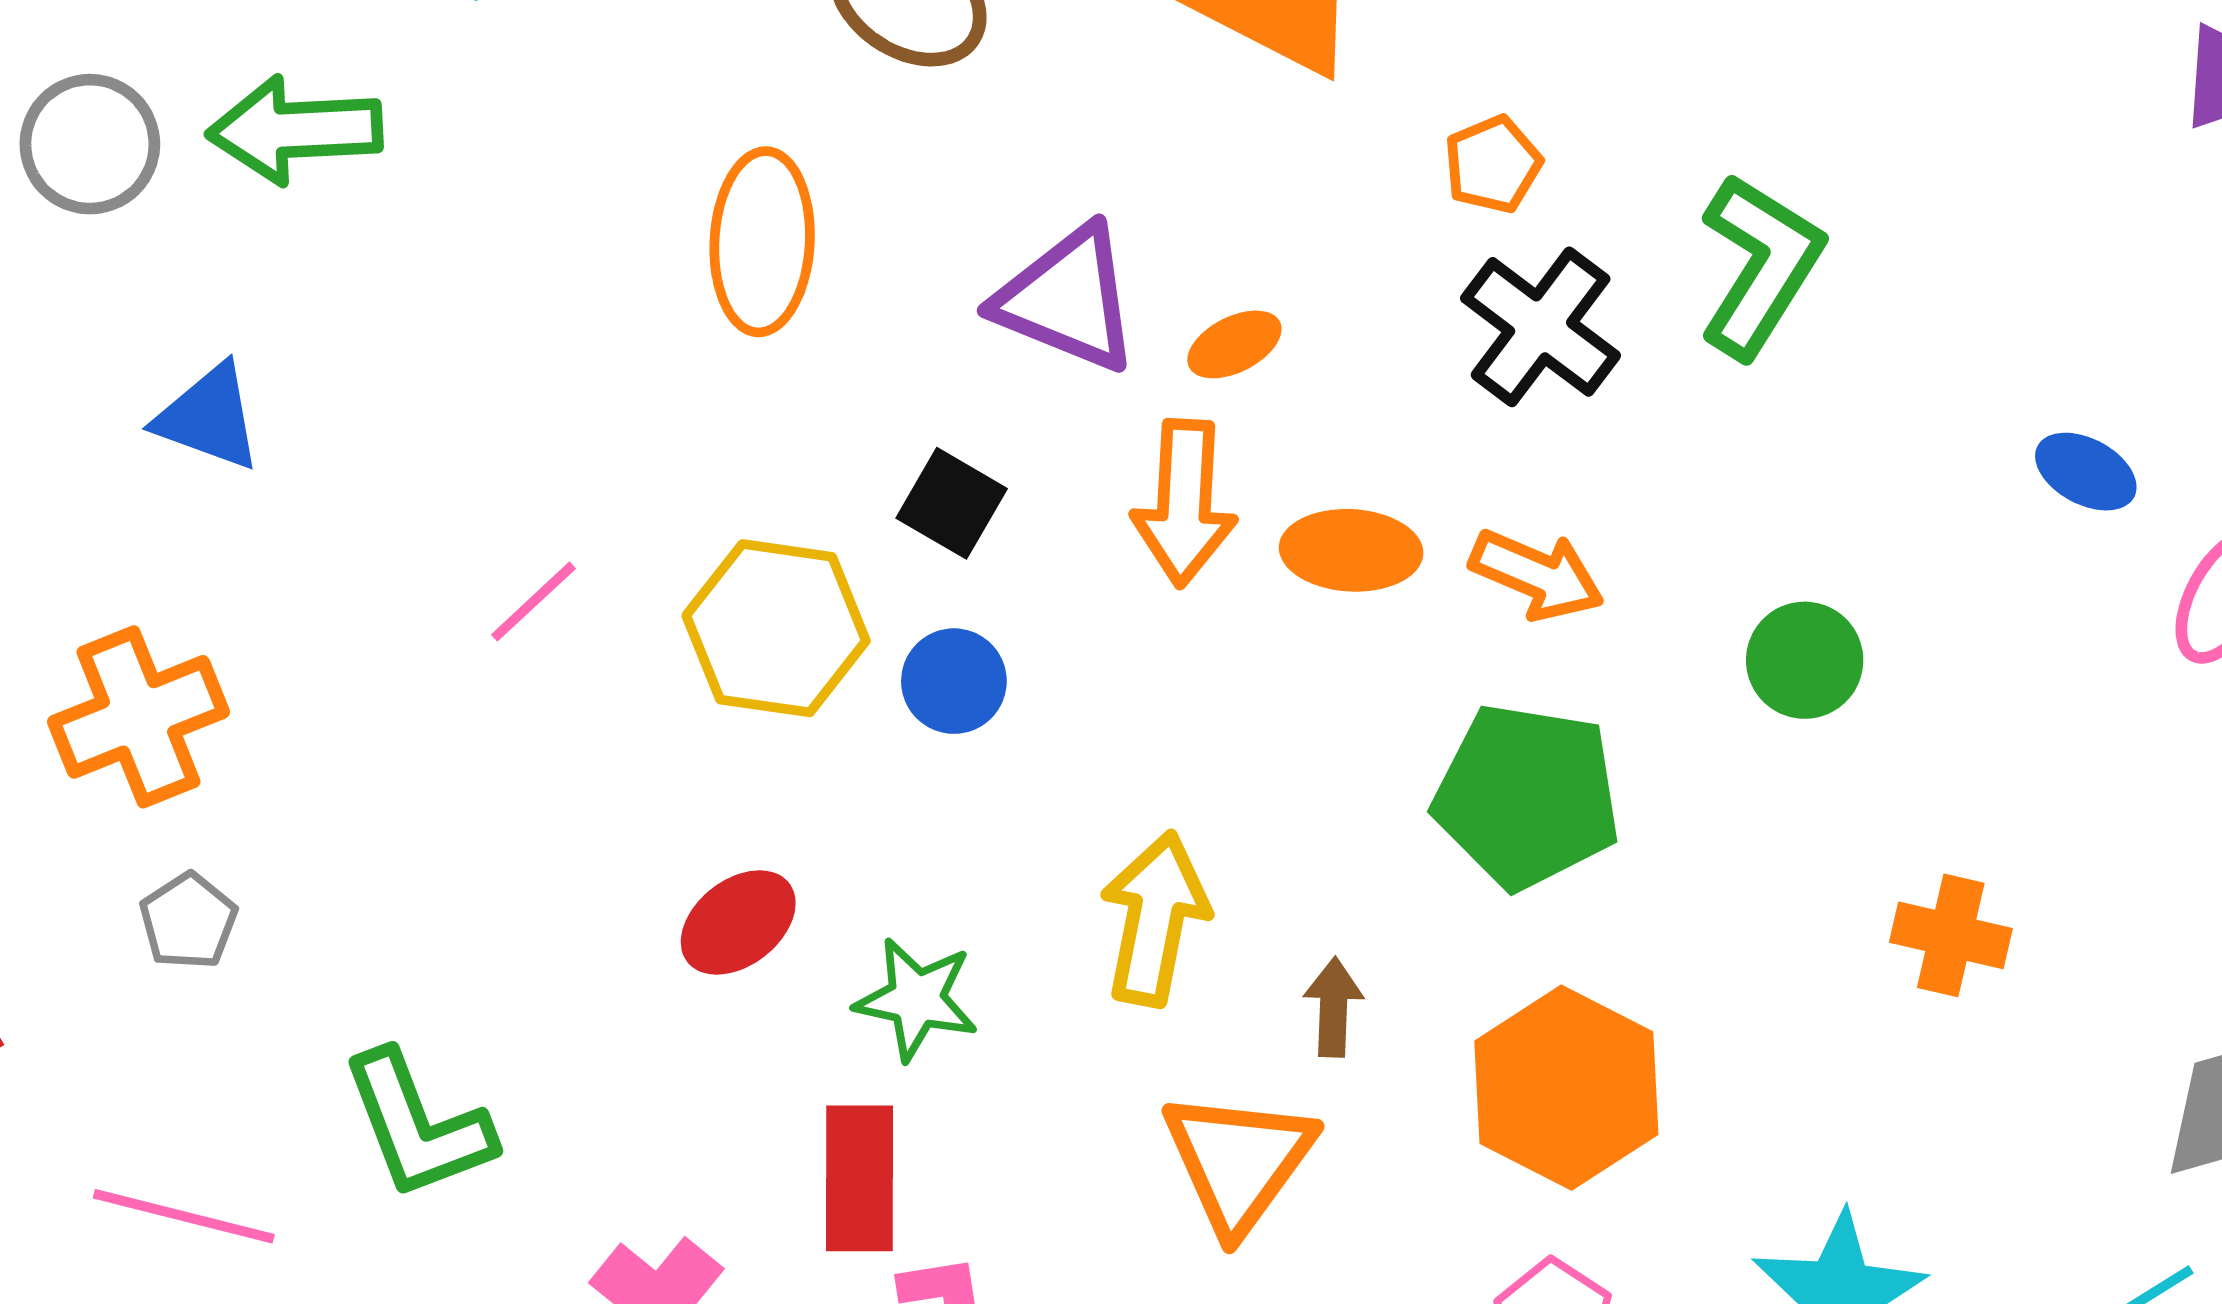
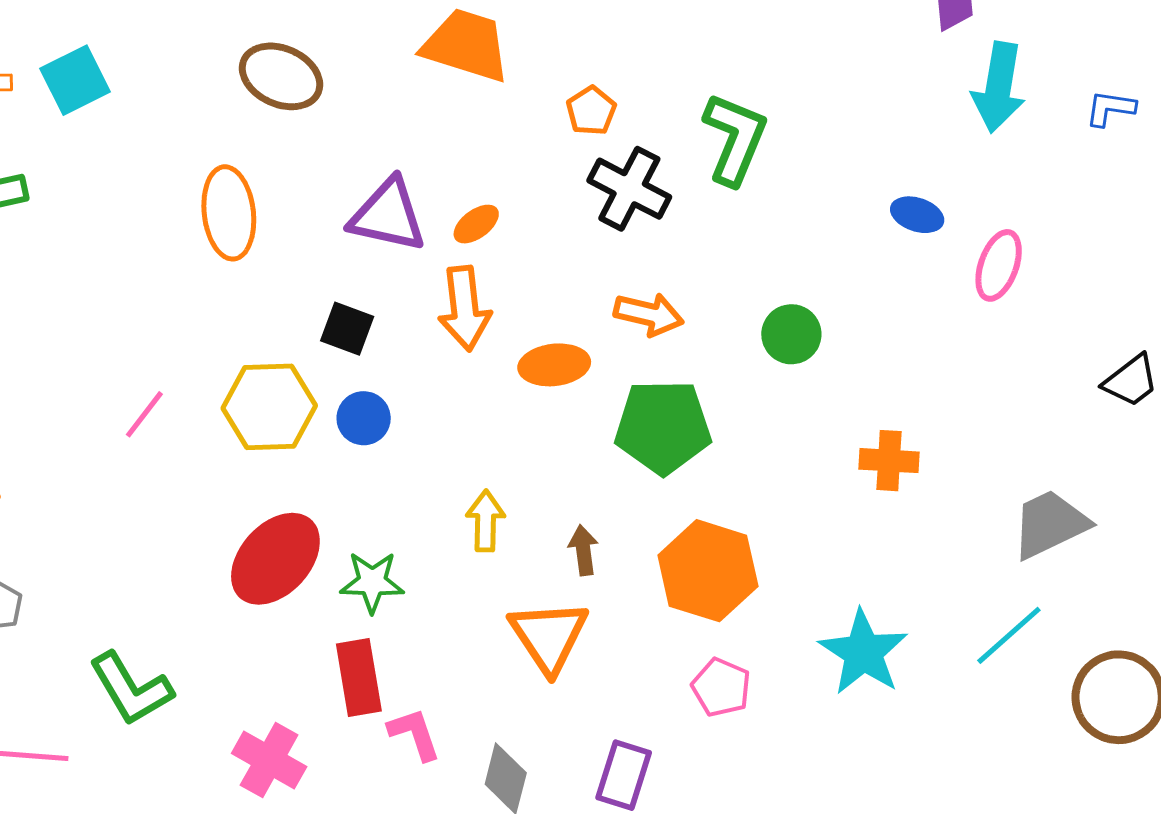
orange ellipse: (1351, 550) -> (554, 365), moved
yellow arrow: (1155, 919) -> (486, 521), size x0.7
red ellipse: (738, 922) -> (275, 559), size x1.6

